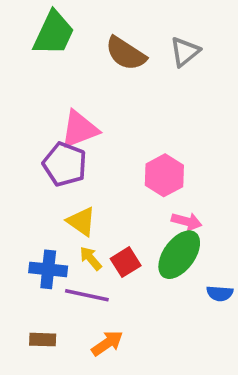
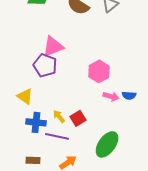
yellow triangle: (81, 221) -> (25, 96), moved
green ellipse: (179, 255) -> (107, 144), moved
blue semicircle: (220, 293) -> (129, 95), moved

